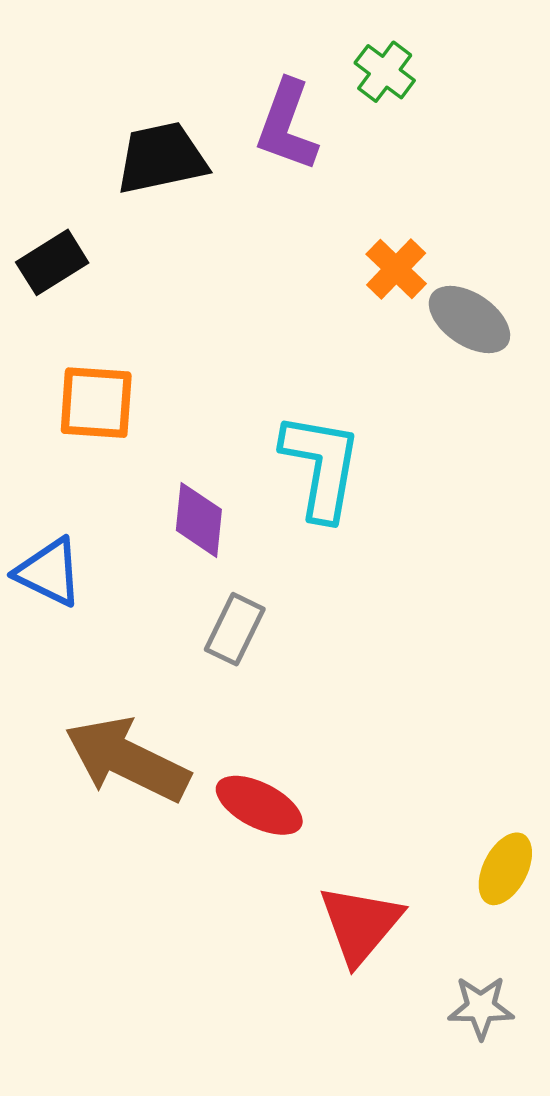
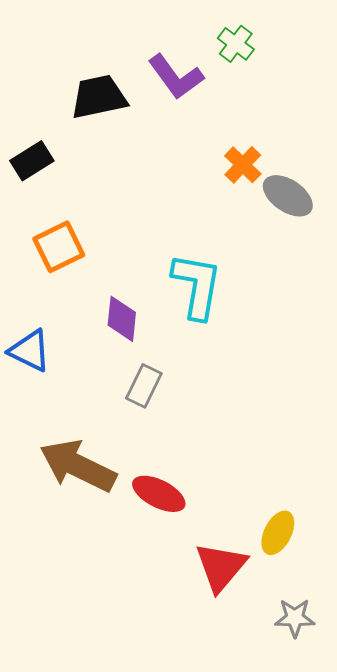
purple L-shape: (287, 126) -> (176, 77), turned -56
orange square: (96, 403) -> (59, 247), turned -30
yellow ellipse: (505, 869) -> (278, 533), moved

